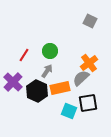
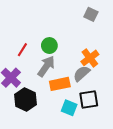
gray arrow: (47, 71) -> (46, 66), size x1.5
black hexagon: (37, 91) -> (25, 100), moved

